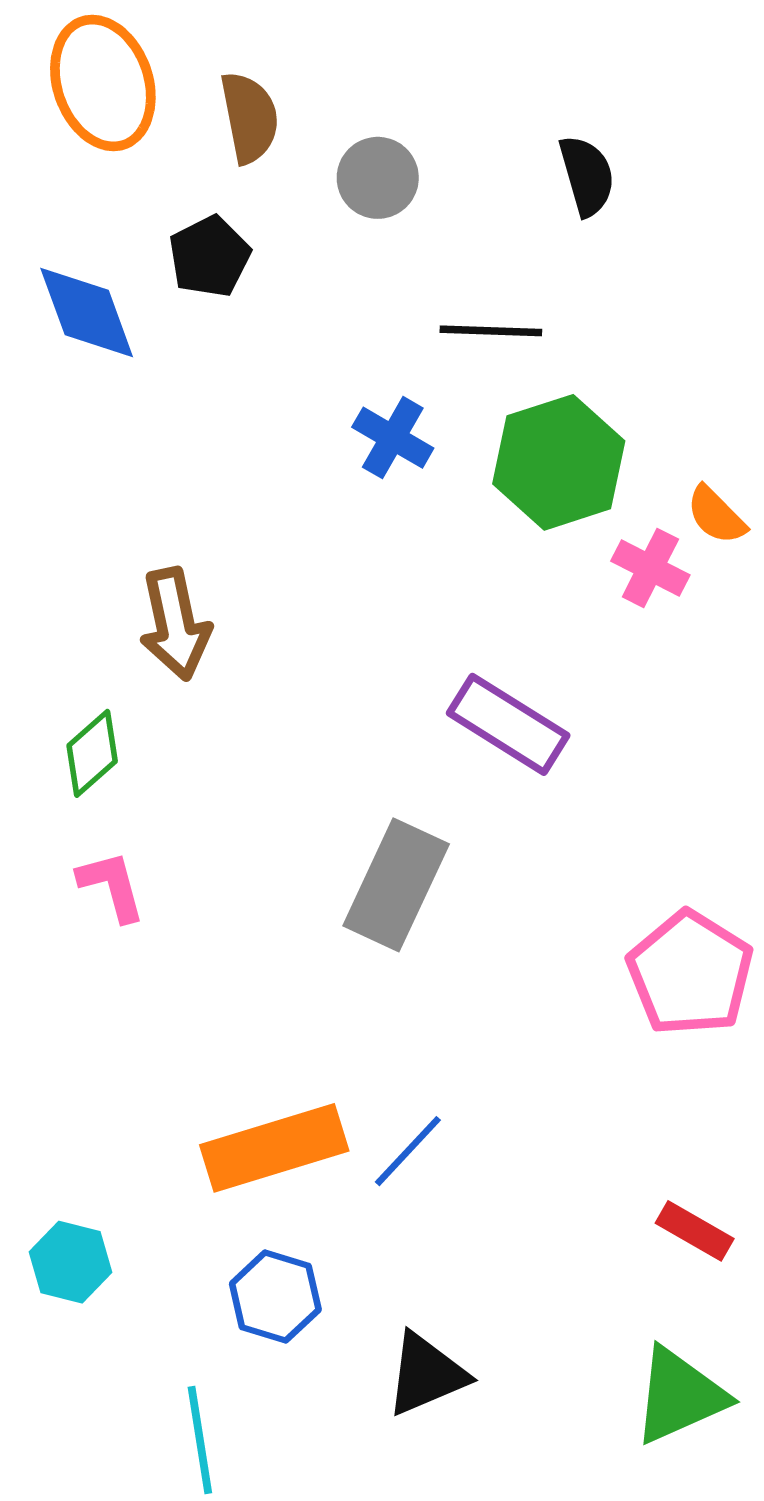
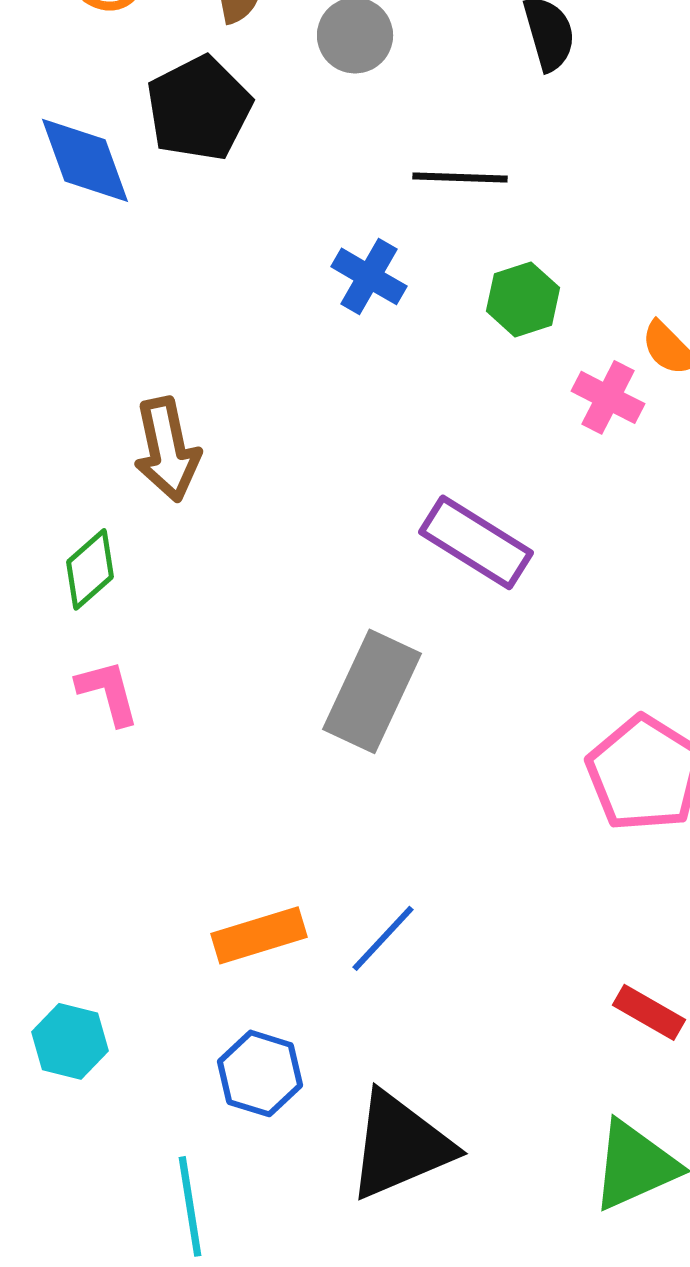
black pentagon: (210, 257) -> (199, 108), size x1.4
green hexagon: (559, 462) -> (523, 299), size x0.6
orange rectangle: (274, 1148) -> (259, 935), size x0.7
black triangle: (426, 1374) -> (400, 1145), size x1.4

